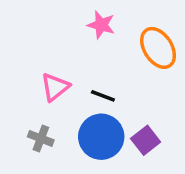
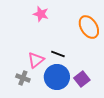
pink star: (101, 25) -> (41, 14), moved
pink triangle: (55, 87) -> (36, 60), moved

